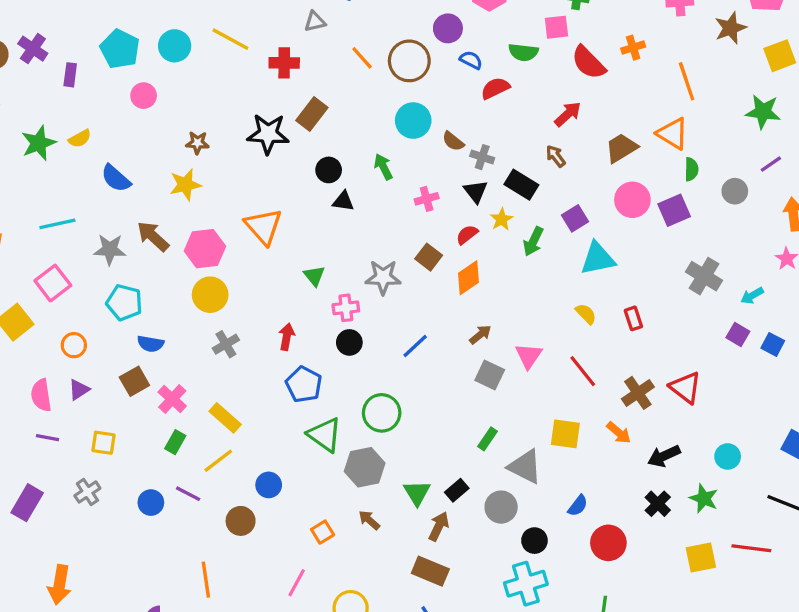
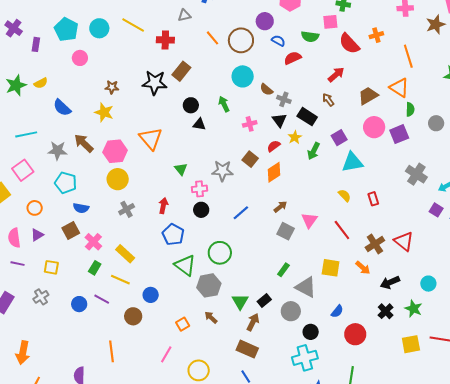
yellow star: (185, 185) -> (104, 112), turned 30
yellow line: (218, 461) -> (120, 280), turned 60

